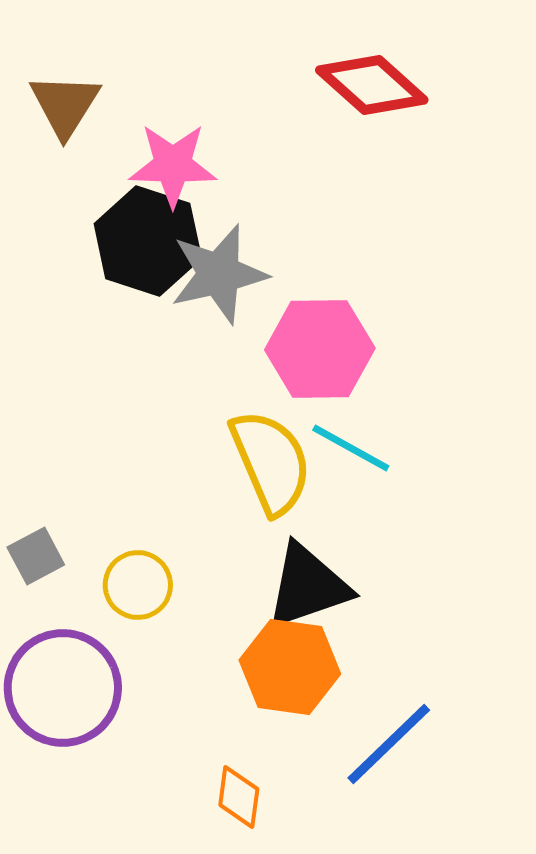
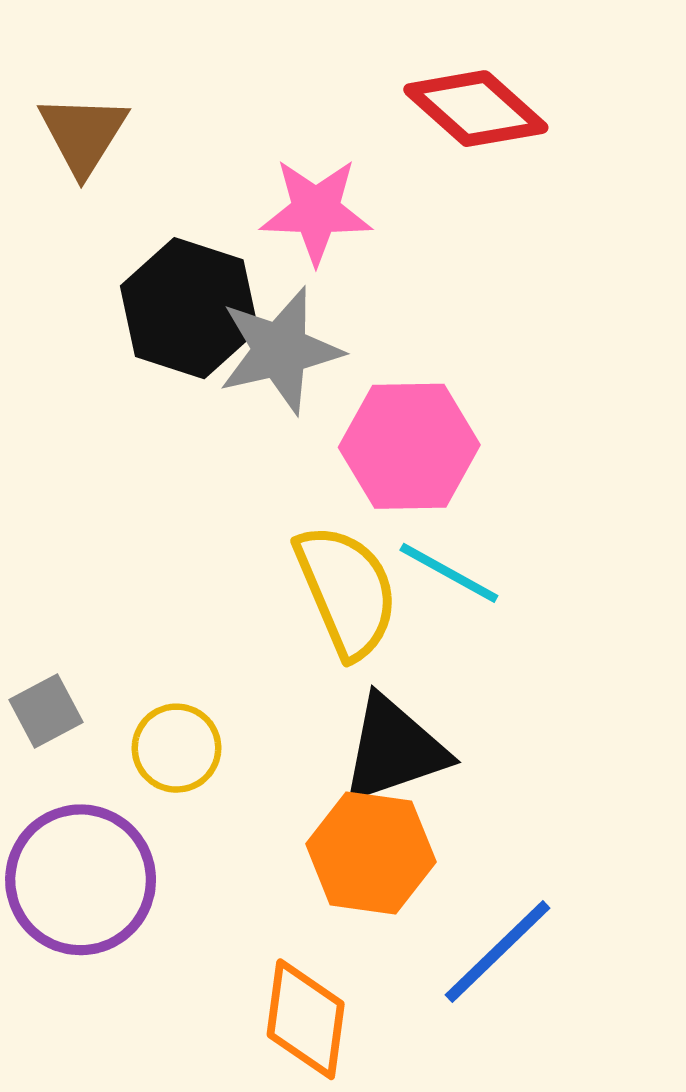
pink star: (173, 165) -> (316, 211), moved
orange diamond: (239, 797) -> (306, 1019), size x1.5

